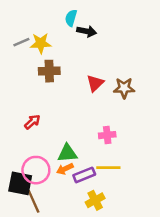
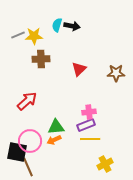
cyan semicircle: (71, 18) -> (57, 25), moved
brown star: (124, 88) -> (116, 73), moved
red arrow: (32, 122) -> (27, 101), size x1.5
purple rectangle: (84, 175) -> (86, 125), moved
yellow cross: (95, 200) -> (105, 164), moved

